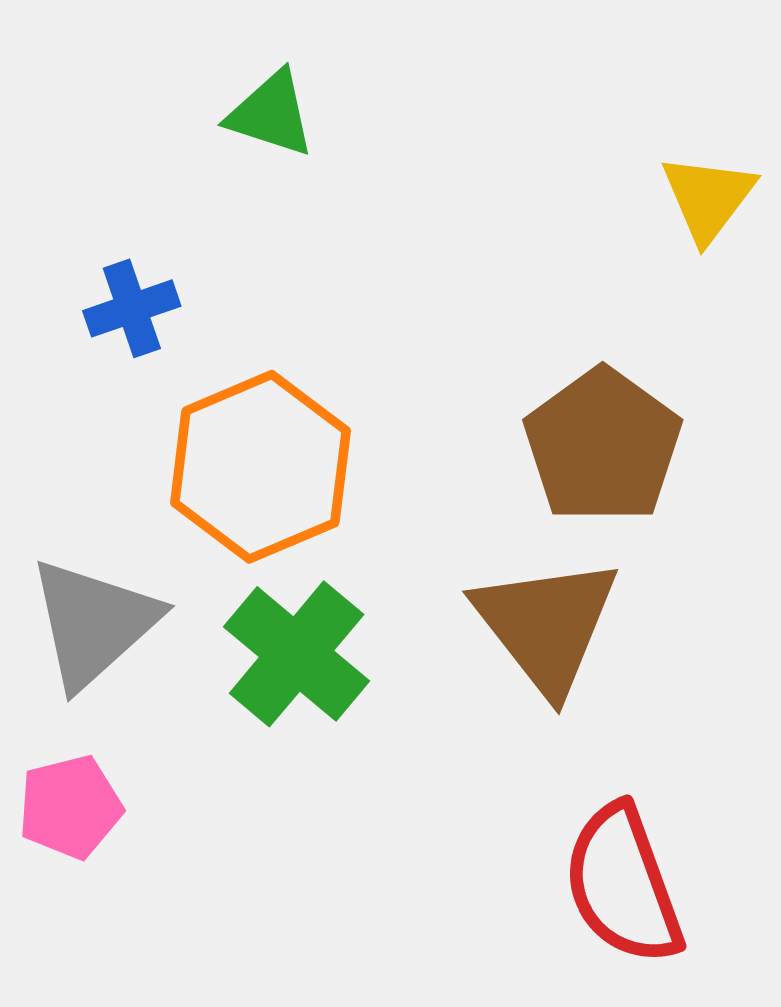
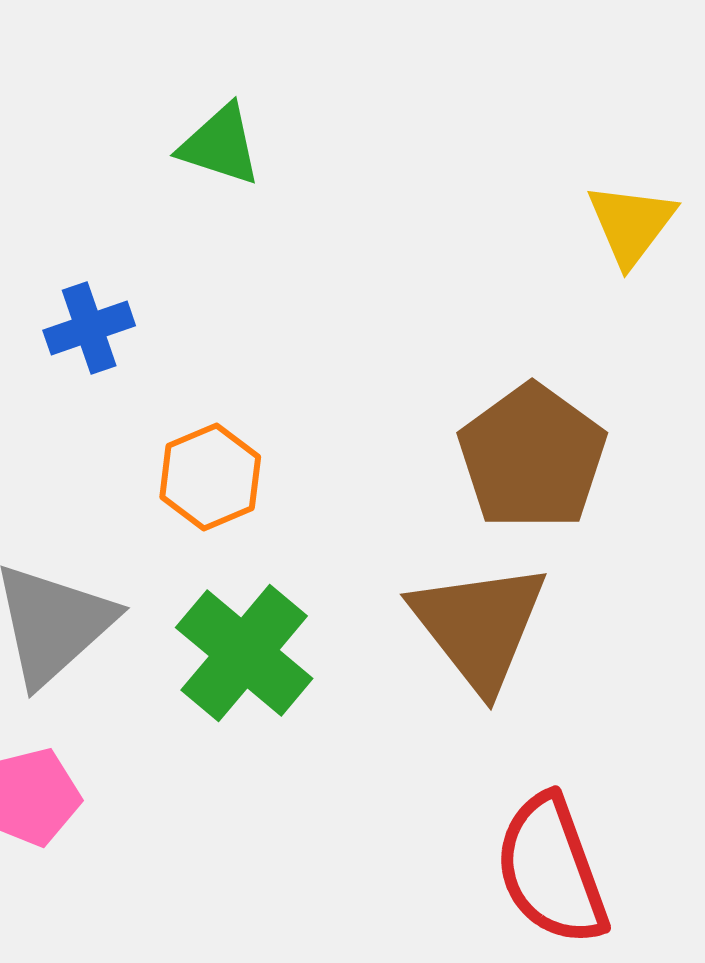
orange hexagon: (260, 467) -> (210, 477), size x0.6

